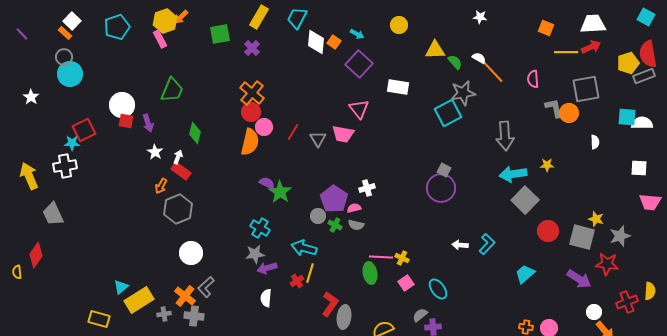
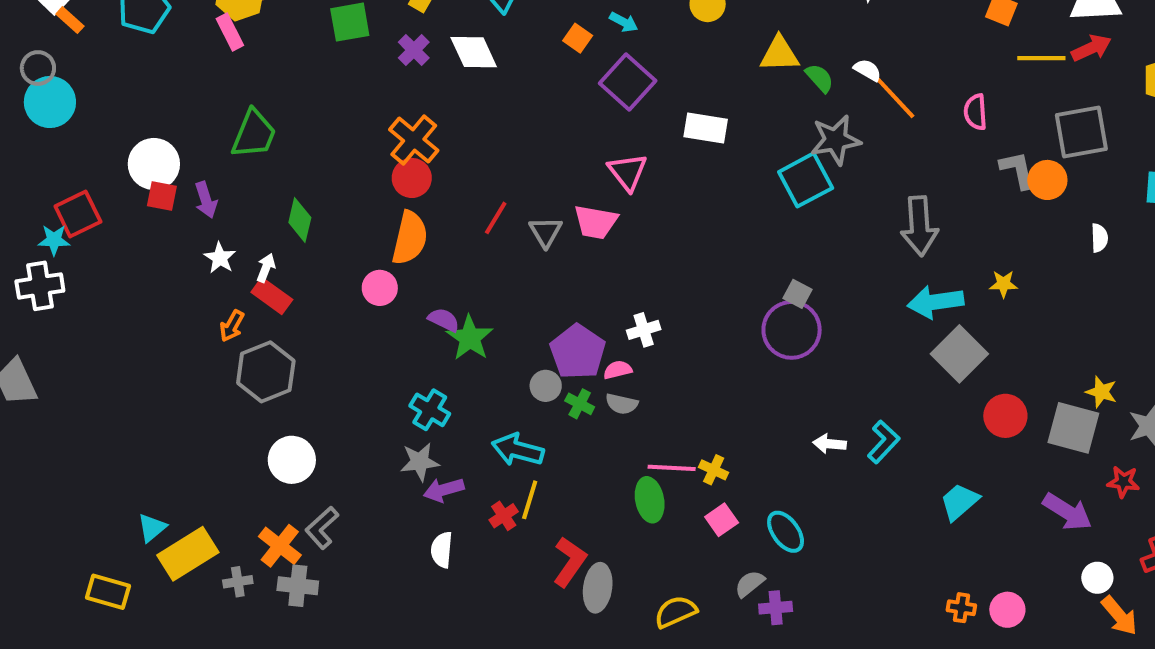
orange rectangle: (65, 33) -> (70, 20), moved
white diamond: (316, 42) -> (474, 52), moved, turned -30
pink circle: (264, 127) -> (380, 288), moved
red star: (607, 264) -> (1123, 482), size x0.7

